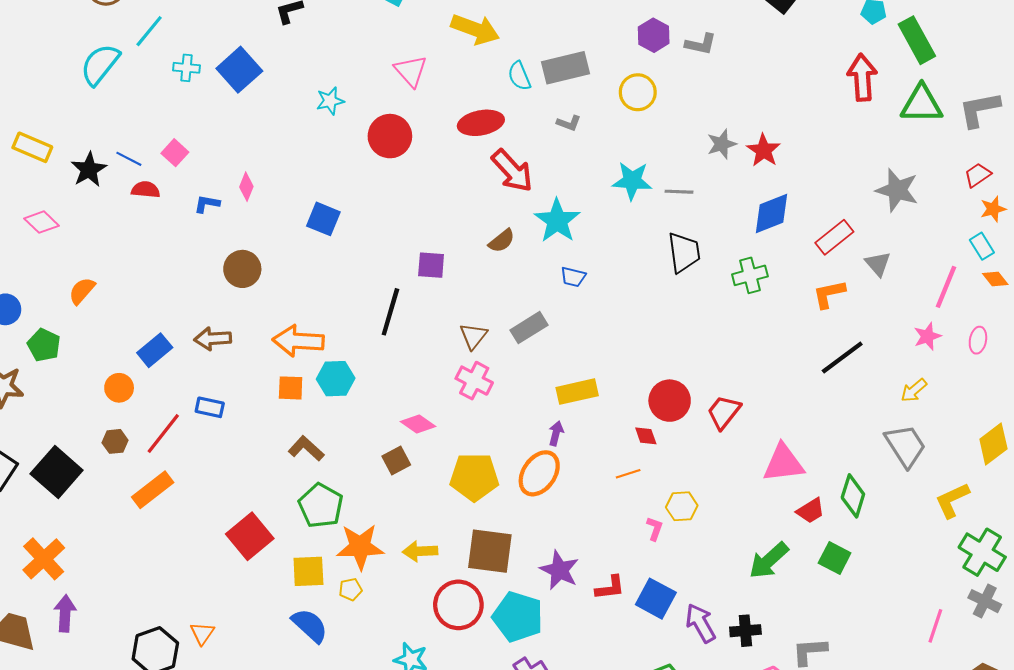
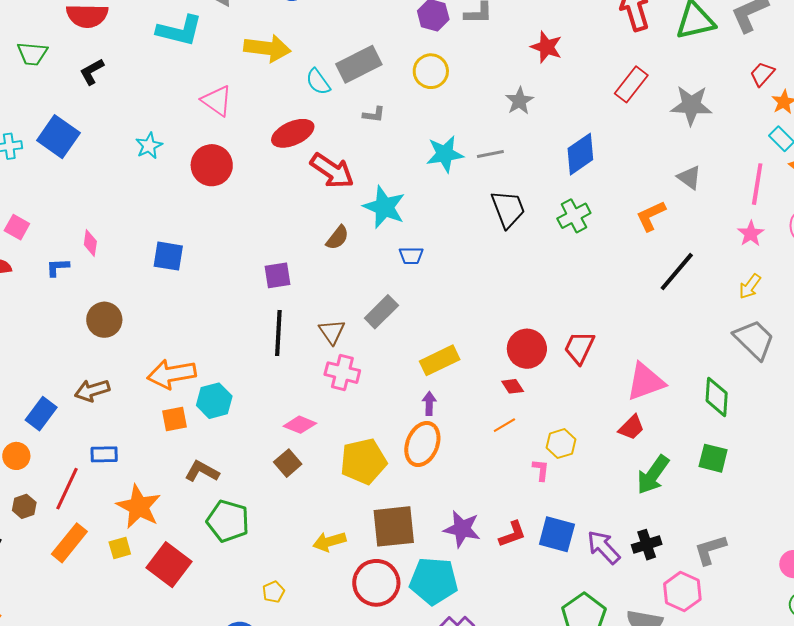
red star: (764, 150) -> (546, 47), moved
red rectangle: (834, 237) -> (631, 84), moved
black line: (390, 312) -> (278, 333), moved
red trapezoid: (811, 511) -> (631, 427), moved
orange star: (360, 547) -> (139, 507), moved, turned -30
yellow square: (308, 571) -> (120, 548), moved, size x0.7

